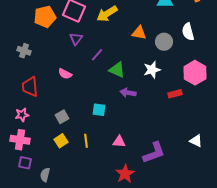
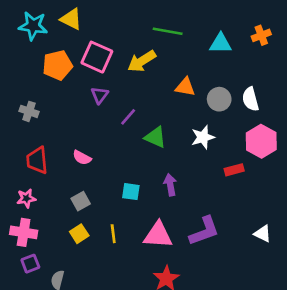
white semicircle: (188, 32) -> (250, 99), moved
pink semicircle: (65, 74) -> (82, 158), moved
purple arrow: (128, 93) -> (170, 185), moved, turned 70
pink triangle: (119, 142) -> (158, 235), size x1.6
purple L-shape: (154, 153) -> (204, 231), moved
purple square: (25, 163) -> (30, 264), turned -32

